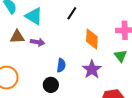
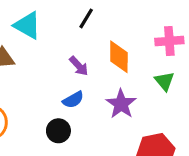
purple arrow: (38, 42) -> (79, 66), moved, turned 40
blue semicircle: (61, 65) -> (73, 100), turned 56

